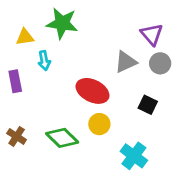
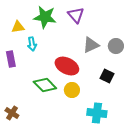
purple triangle: (152, 34) -> (76, 15), moved
brown cross: (17, 136) -> (12, 113), moved
green diamond: (62, 138) -> (45, 85), moved
cyan cross: (134, 156) -> (97, 113), turned -30

